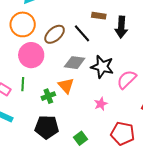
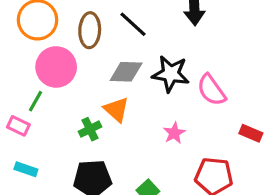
brown ellipse: (55, 34) -> (90, 30), turned -40
pink semicircle: (127, 79) -> (211, 90), turned -75
green line: (23, 84) -> (35, 101), moved, turned 32

